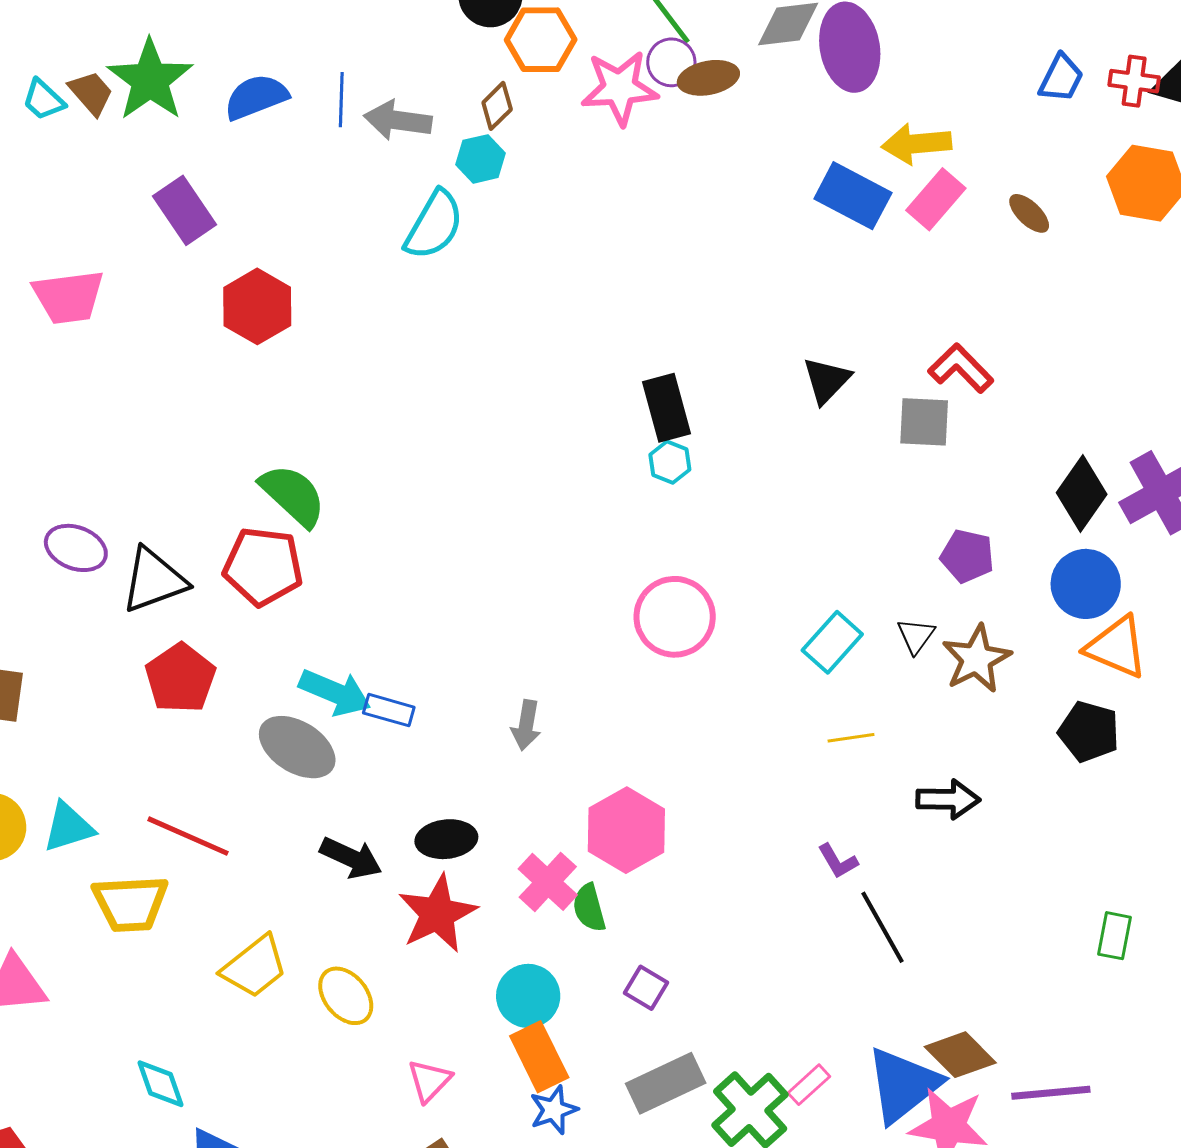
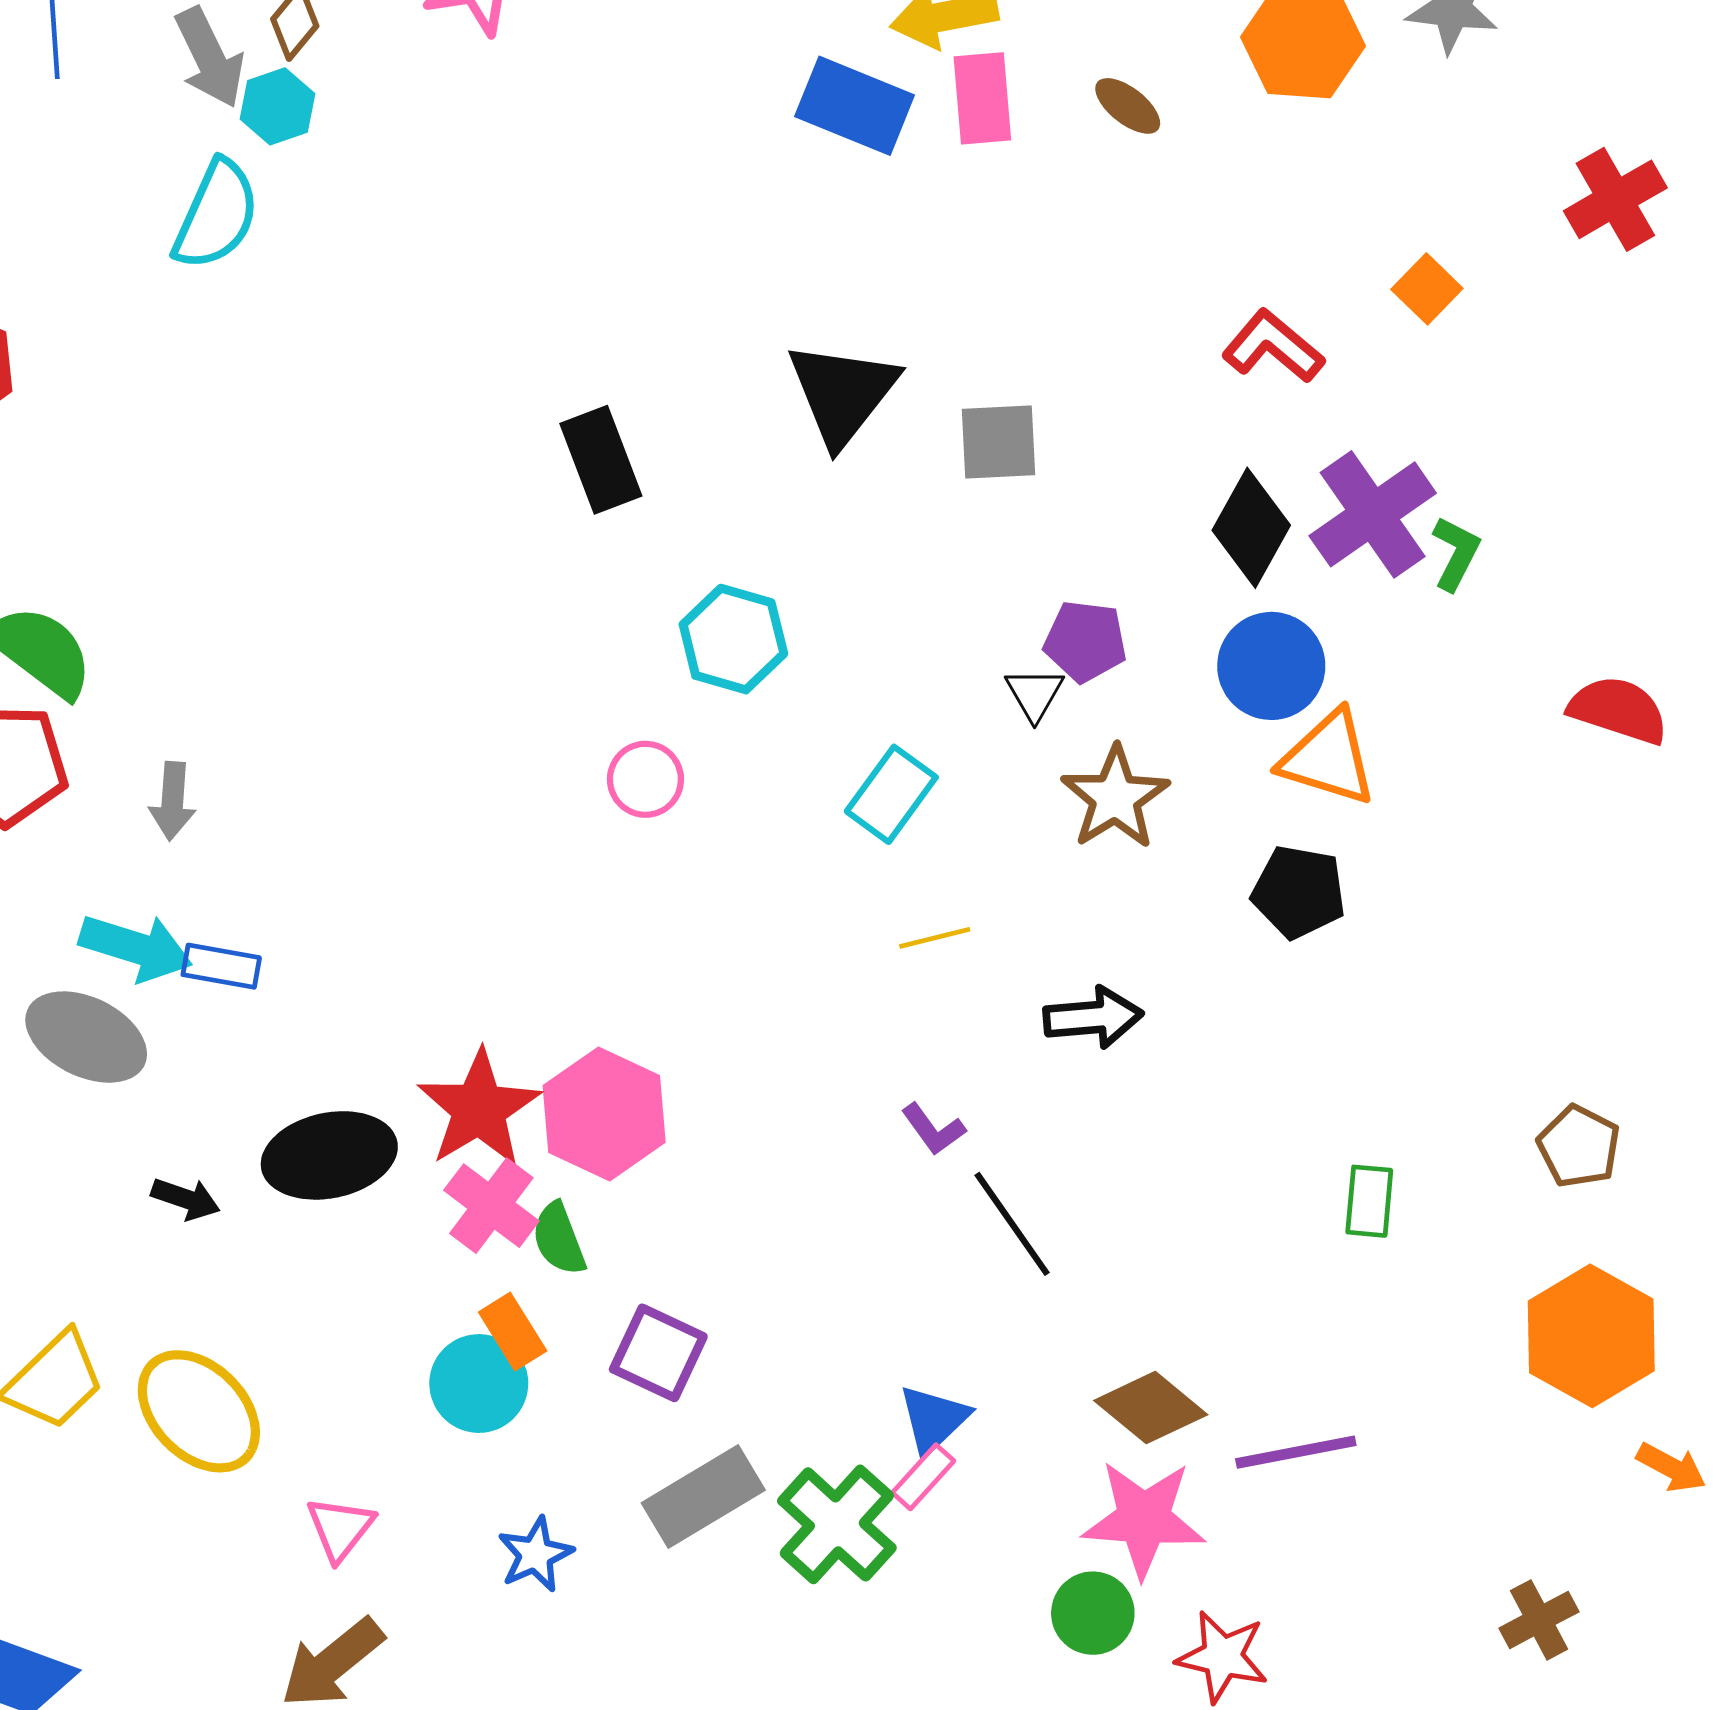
gray arrow: (398, 120) -> (210, 58), moved, turned -118
pink rectangle: (936, 199) -> (982, 98), turned -40
red L-shape: (961, 368) -> (1273, 346), moved
black triangle: (827, 380) -> (843, 393), size x1.5
cyan hexagon: (670, 462) -> (733, 639), moved, size x1.6
pink circle: (675, 617) -> (645, 779), size x0.6
black triangle: (916, 636) -> (1035, 694), moved
gray arrow: (526, 725) -> (172, 801), moved
black ellipse: (446, 839) -> (329, 1155), size x1.4
black arrow: (351, 858) -> (186, 1199), size x0.7
red star: (437, 914) -> (479, 1109), moved
purple square: (646, 988) -> (658, 1353), size x1.4
yellow ellipse: (346, 996) -> (199, 1411), size x1.4
orange rectangle: (539, 1057) -> (513, 1331), moved, size x0.7
blue triangle: (903, 1085) -> (934, 1419), moved, size x0.6

